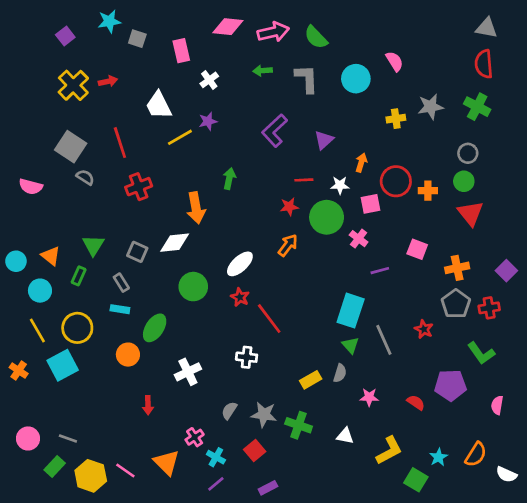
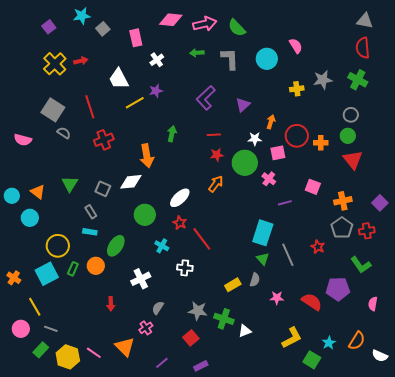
gray square: (137, 39) -> (103, 29), turned 32
red line: (304, 180) -> (214, 135), moved
green rectangle: (79, 276) -> (73, 269), moved
yellow line: (37, 331) -> (35, 307), moved
red semicircle: (416, 403) -> (312, 302), size x1.5
gray semicircle: (229, 411) -> (158, 308), moved
white triangle: (345, 436) -> (245, 331), moved, turned -32
cyan cross: (216, 457) -> (162, 246), moved

